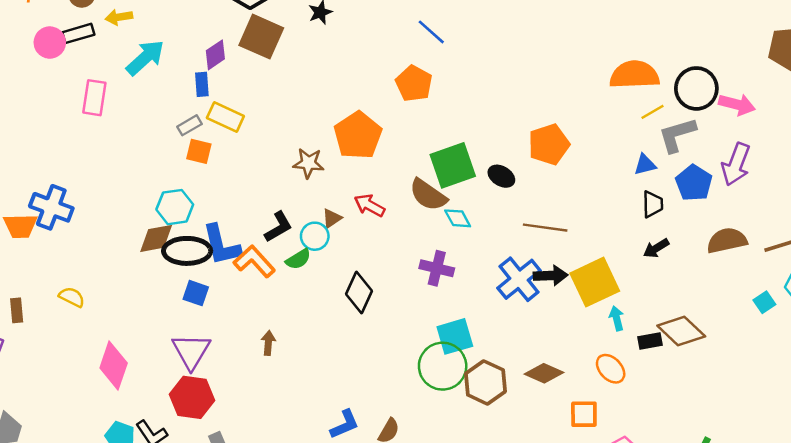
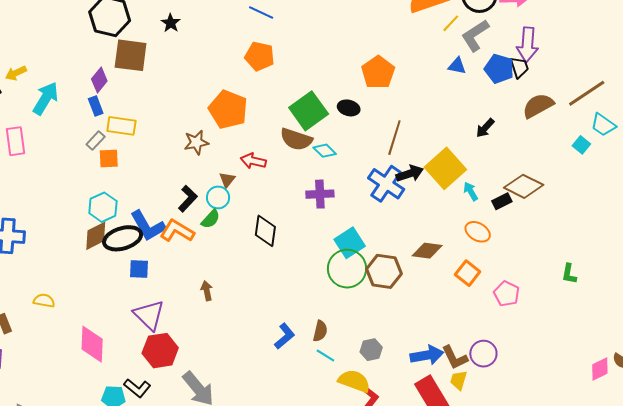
blue triangle: (645, 165) -> (457, 66), turned 42
black trapezoid: (653, 204) -> (519, 67), moved
brown line: (545, 228) -> (394, 138), turned -64
orange square: (584, 414) -> (468, 273), turned -35

